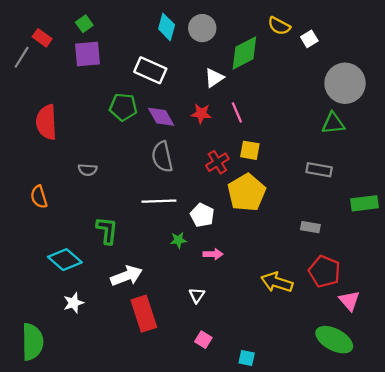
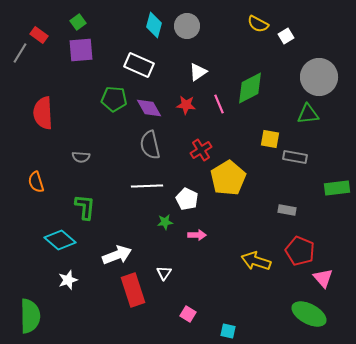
green diamond: (244, 53) -> (250, 88), moved
yellow square: (250, 150) -> (270, 139), moved
green L-shape: (107, 230) -> (85, 207), moved
white triangle: (197, 295) -> (164, 273), moved

